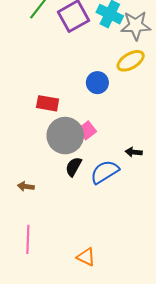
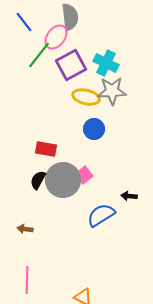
gray star: (136, 26) -> (112, 91), moved
yellow ellipse: (131, 61) -> (86, 97), moved, turned 44
black semicircle: (74, 167) -> (38, 180), moved

